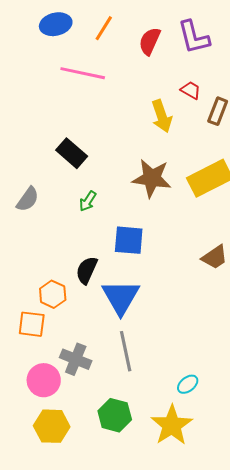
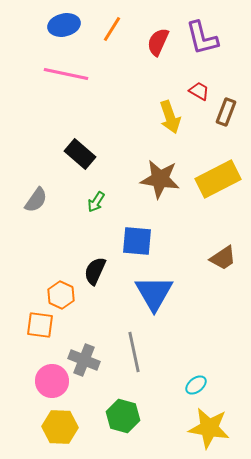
pink line: (83, 73) -> (66, 74), moved
blue triangle: (121, 297) -> (154, 293), moved
yellow star: (172, 425) -> (209, 428), moved, turned -30

